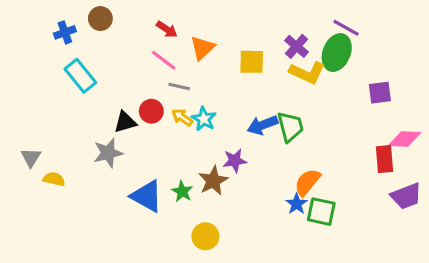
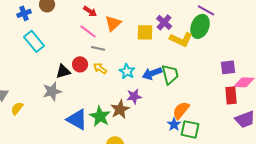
purple cross: (297, 46) -> (164, 22), moved
purple square: (380, 93) -> (228, 67), moved
cyan star: (204, 119) -> (127, 71), moved
yellow semicircle: (54, 179) -> (17, 108), turned -64
green star: (182, 191) -> (100, 116), size x1.5

